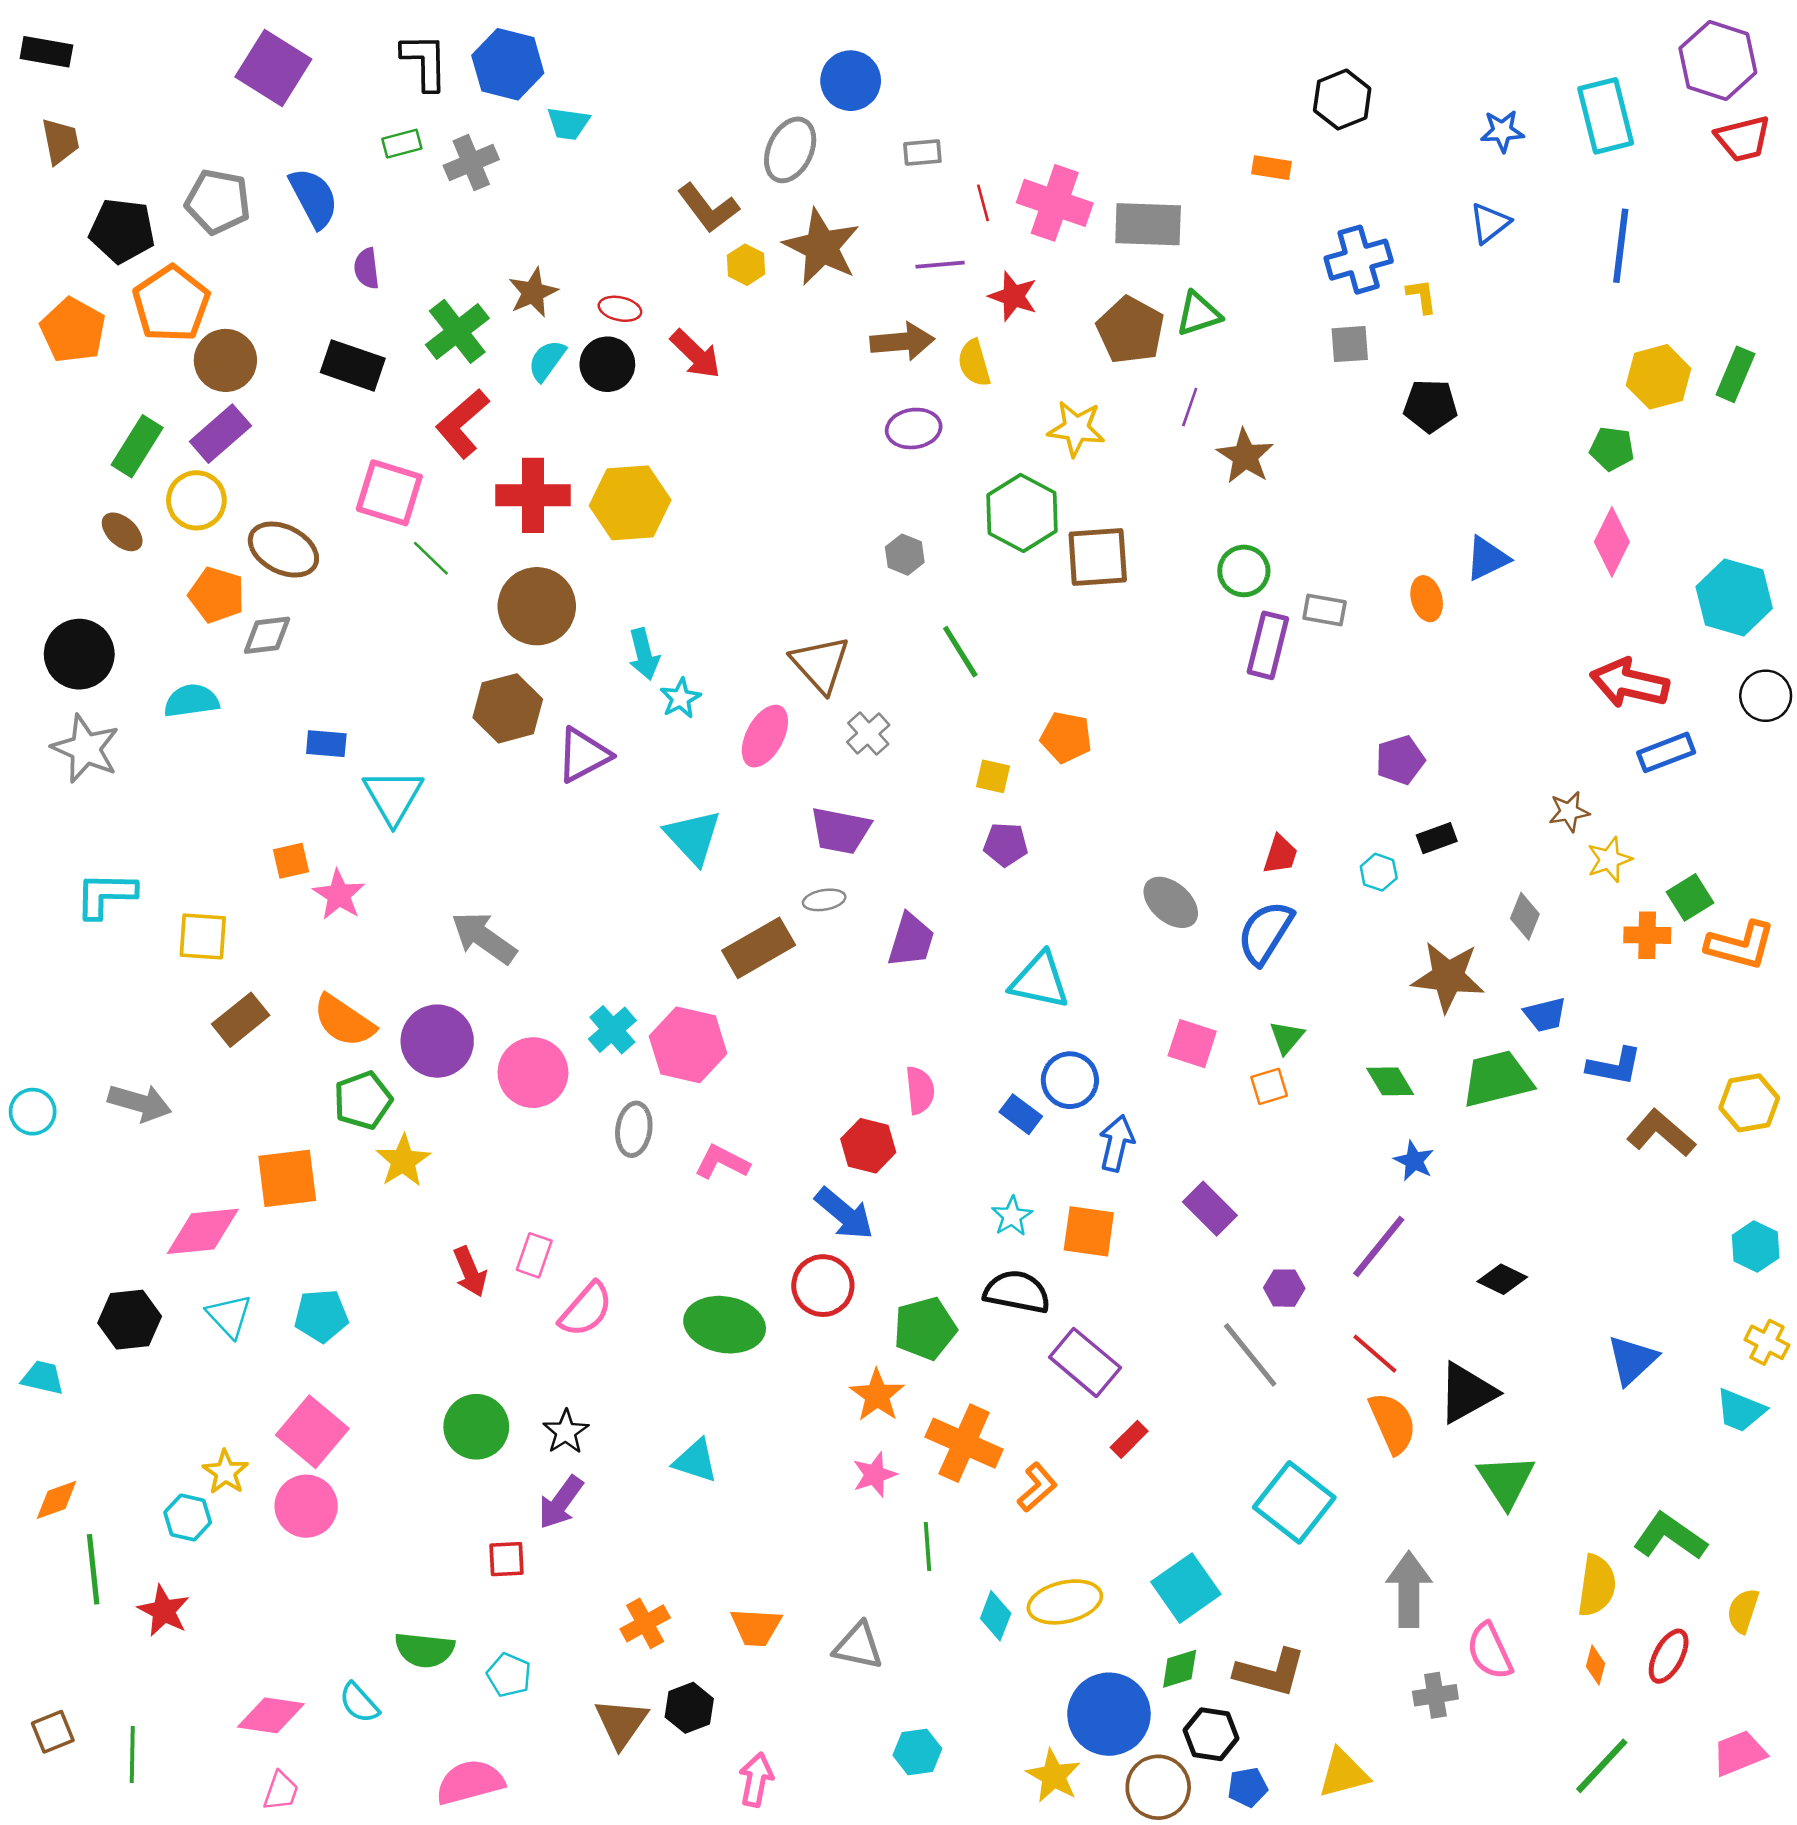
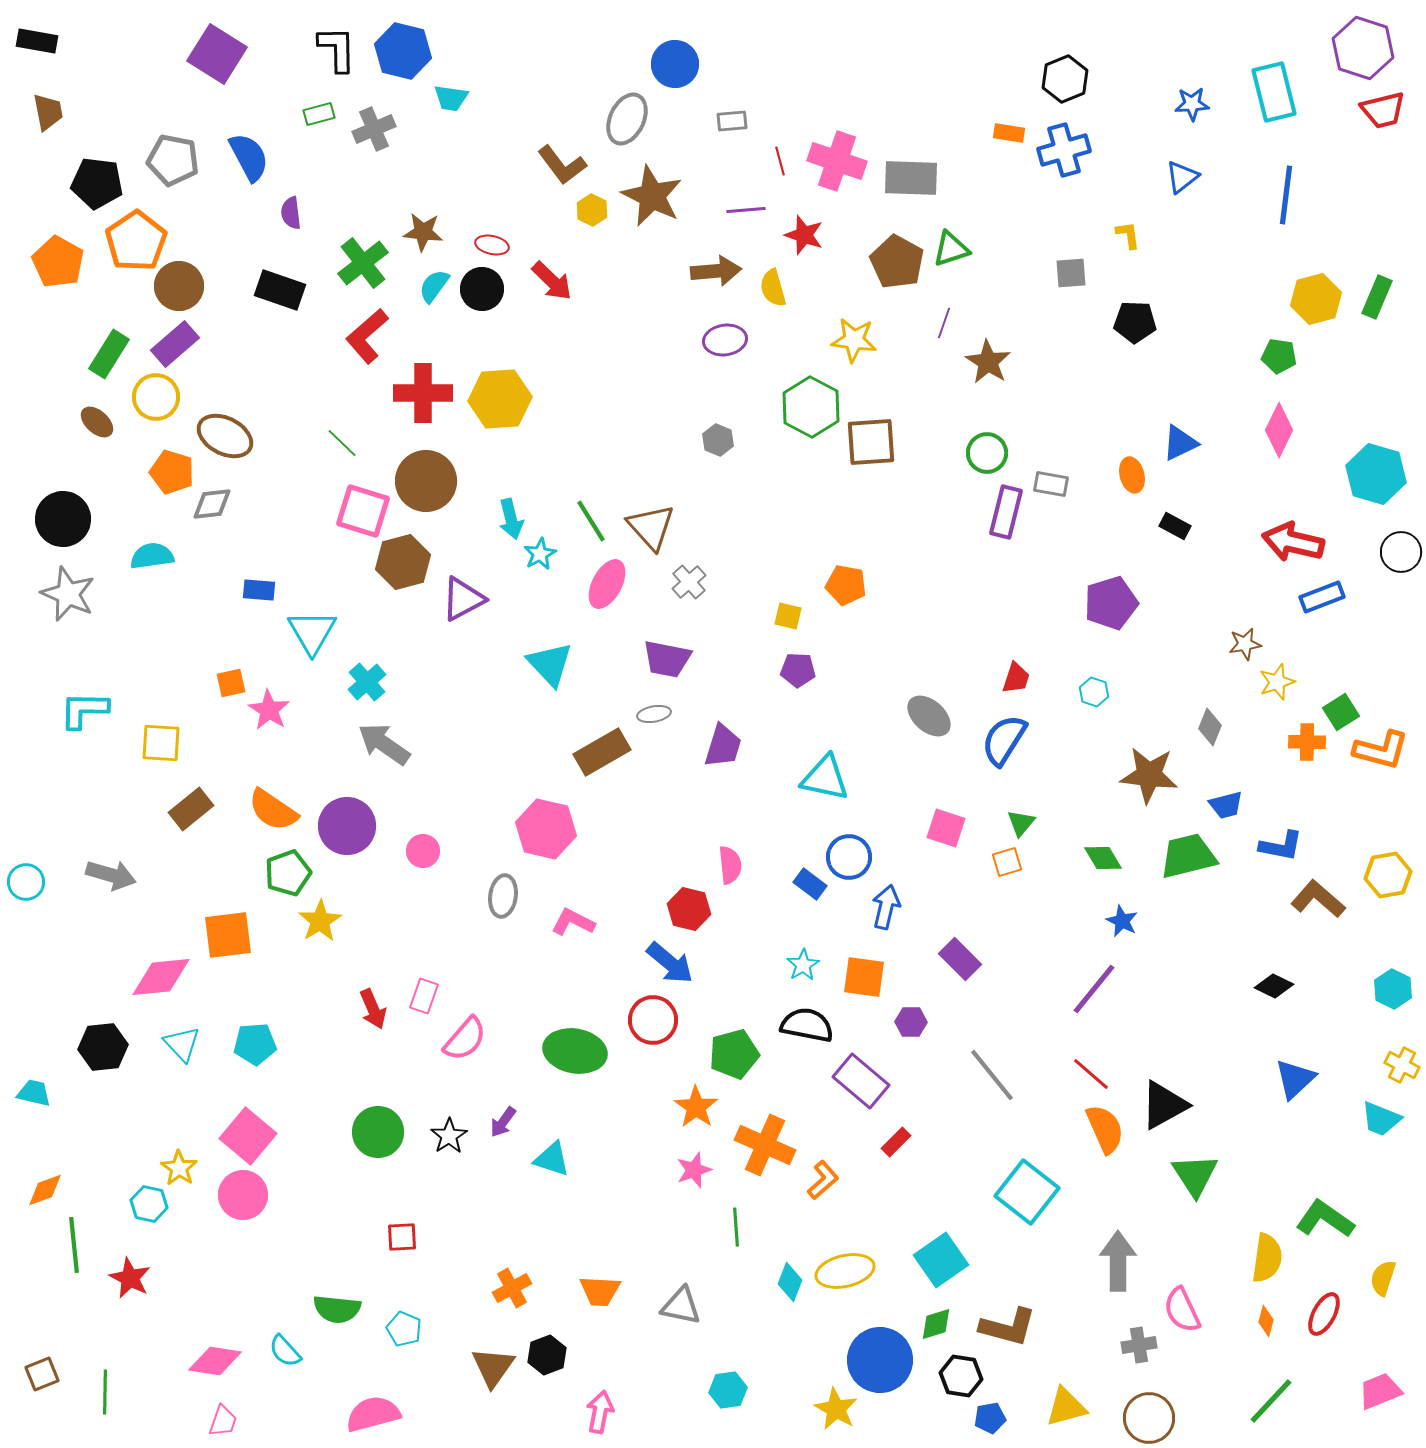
blue cross: (1359, 260) -> (1064, 150), moved
brown star: (533, 292) -> (423, 232), turned 30
pink square: (389, 493) -> (363, 511), moved
green line: (960, 652) -> (591, 521), moved
purple pentagon: (1400, 760) -> (1111, 603), size x1.4
black rectangle: (1437, 838) -> (1175, 526), moved, turned 48
cyan cross: (612, 1030) -> (367, 682), moved
pink circle: (533, 1073) -> (423, 851), size x0.6
black diamond: (1502, 1279) -> (1274, 986), moved
purple hexagon: (1284, 1288) -> (911, 1022), moved
purple arrow: (561, 1502) -> (503, 1122), moved, size x0.7
brown circle: (1158, 1787) -> (1149, 1418), moved

